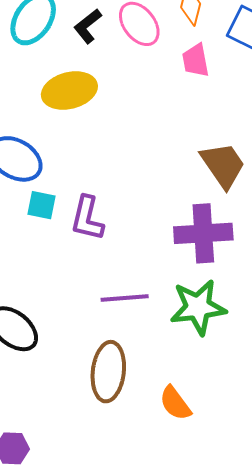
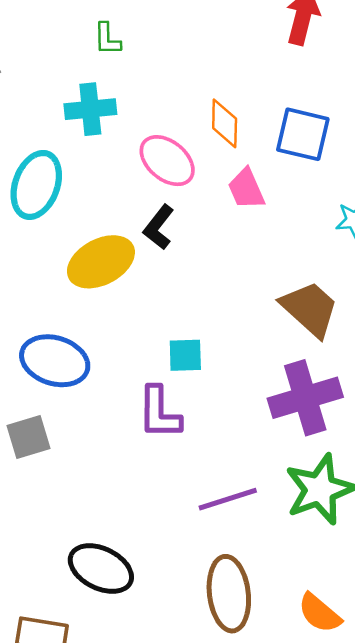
black L-shape: (88, 26) -> (159, 227), moved
cyan square: (41, 205) -> (185, 355), moved

